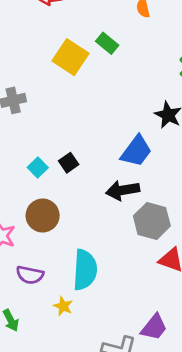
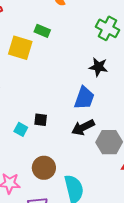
black square: (69, 163) -> (41, 120), turned -32
brown circle: (43, 216) -> (44, 168), moved

